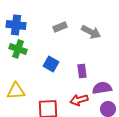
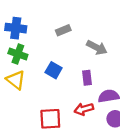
gray arrow: (91, 32) -> (97, 48), moved
yellow triangle: (16, 91) -> (16, 80), moved, turned 42

